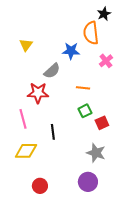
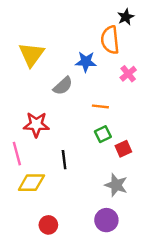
yellow triangle: (26, 45) -> (31, 54), size x1.6
red star: (38, 93) -> (36, 125), moved
pink line: (23, 119) -> (17, 154), moved

